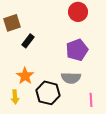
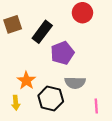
black rectangle: (28, 41) -> (42, 32), moved, size x1.5
purple pentagon: (77, 50) -> (62, 53), moved

